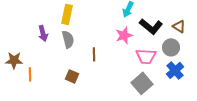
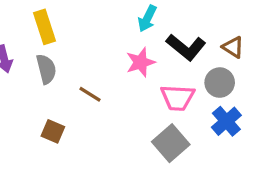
yellow rectangle: (67, 14) -> (45, 27), turned -30
brown line: (94, 54) -> (90, 94), turned -56

